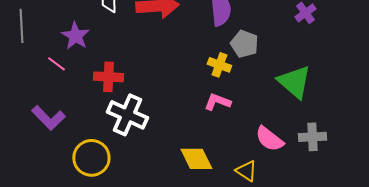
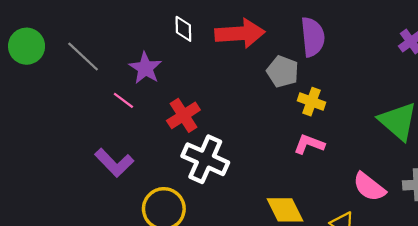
gray line: (21, 26) -> (83, 57), turned -44
gray pentagon: (244, 44) -> (283, 72), moved
red cross: (108, 77) -> (183, 115), turned -36

